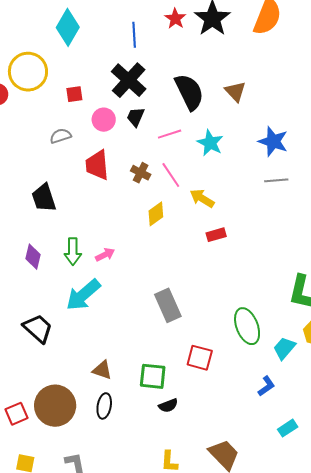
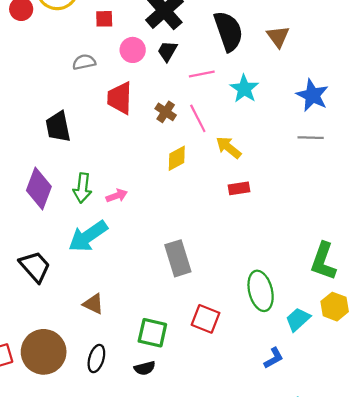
purple diamond: (33, 257) -> (39, 188), size x1.5
brown triangle: (102, 370) -> (93, 304), moved
black semicircle: (168, 405) -> (145, 368), moved

